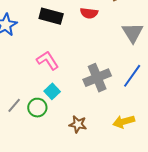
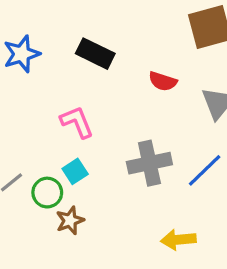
red semicircle: (89, 13) -> (163, 81), moved
brown star: (78, 124) -> (70, 220), moved, turned 30

